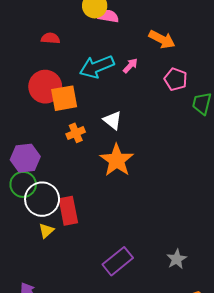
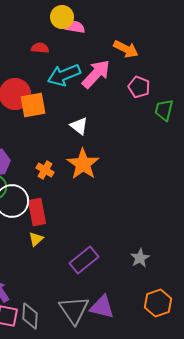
red semicircle: (50, 38) -> (40, 48), moved
pink arrow: (130, 66) -> (96, 74), size x2.0
orange cross: (76, 133) -> (45, 170), moved, turned -36
yellow triangle: (46, 231) -> (36, 239), moved

